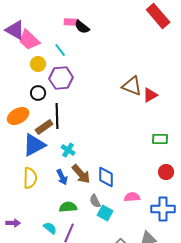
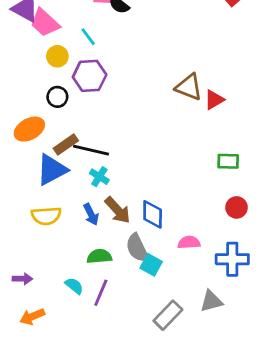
black line: (57, 116) -> (91, 150), moved, turned -75
yellow semicircle: (30, 178) -> (46, 216), turned 85
gray semicircle: (95, 201) -> (137, 248), size x1.5

